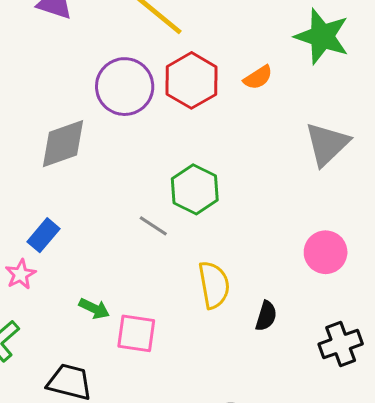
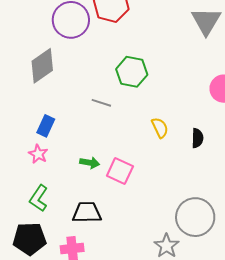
gray line: (153, 226) -> (101, 103), moved
yellow semicircle: (214, 285) -> (160, 128), size x0.7
pink square: (136, 333) -> (120, 171), turned 32

